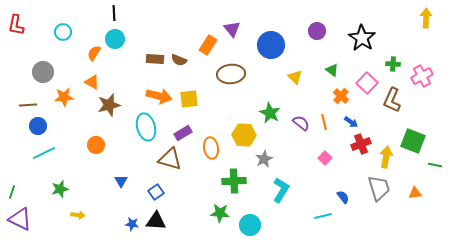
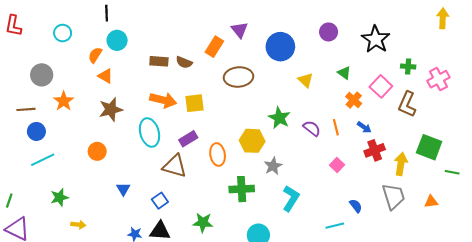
black line: (114, 13) -> (107, 13), moved
orange triangle: (92, 82) -> (106, 76), moved
orange star: (64, 97) -> (64, 101), turned -30
green star: (220, 213) -> (203, 223), moved

